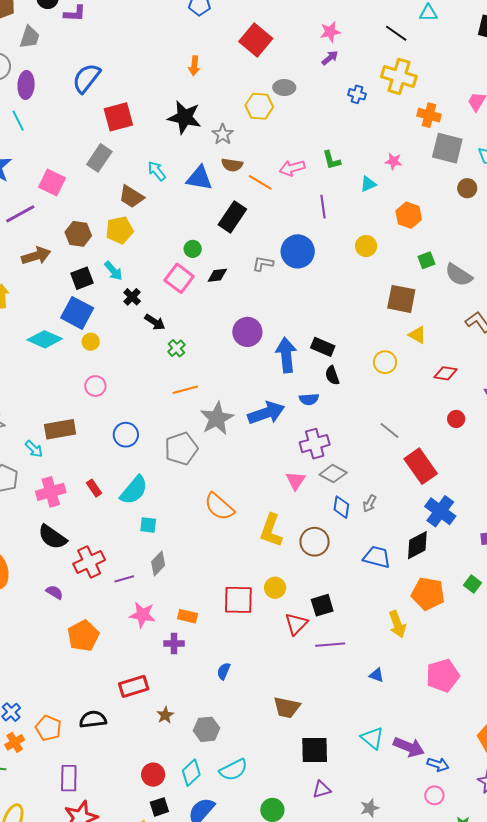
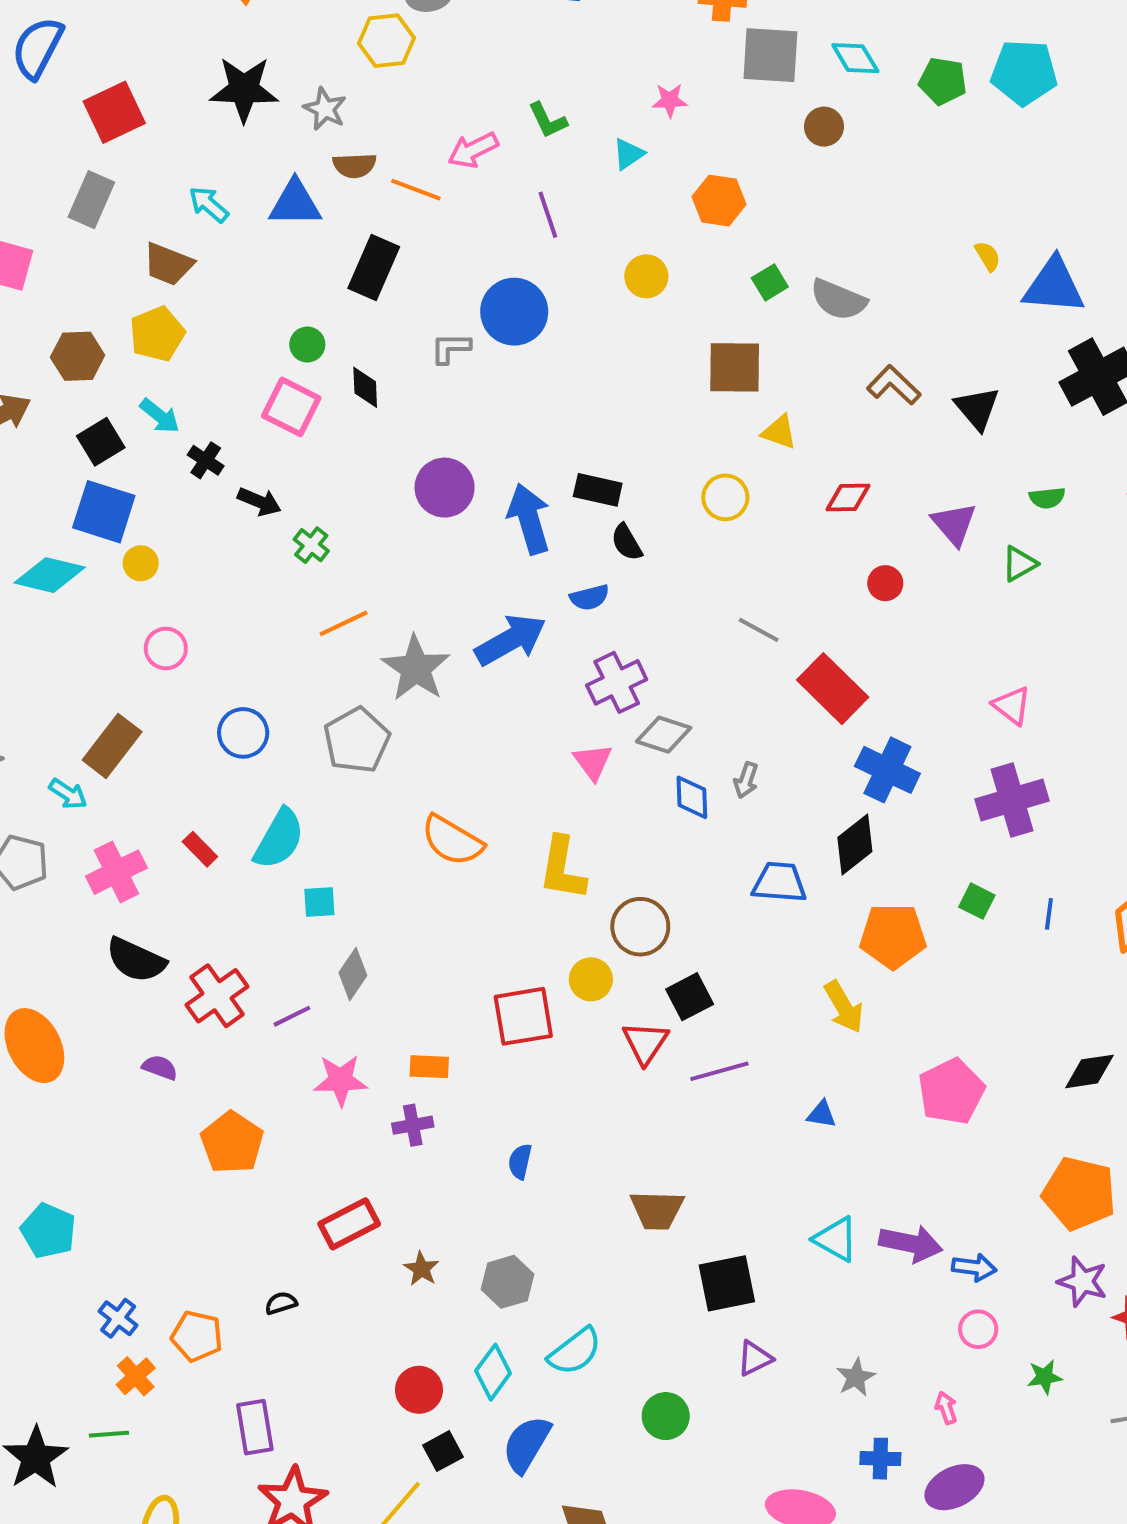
black diamond: (217, 275) -> (365, 387), turned -75
brown rectangle: (60, 429) -> (112, 746), turned -32
brown circle: (315, 542) -> (640, 927), moved
black semicircle: (93, 719) -> (281, 1303), size x0.6

